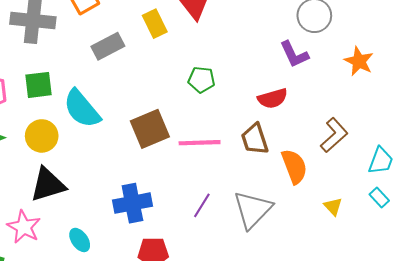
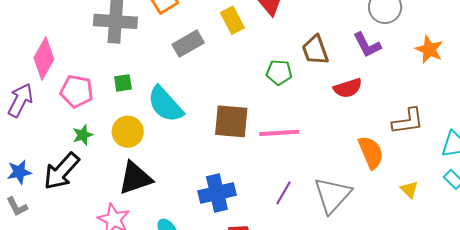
green square: (38, 85) -> (123, 83), size x0.7
brown square: (150, 129) -> (231, 121), turned 30
brown L-shape: (334, 135) -> (408, 121), turned 36
brown trapezoid: (255, 139) -> (315, 50), moved

